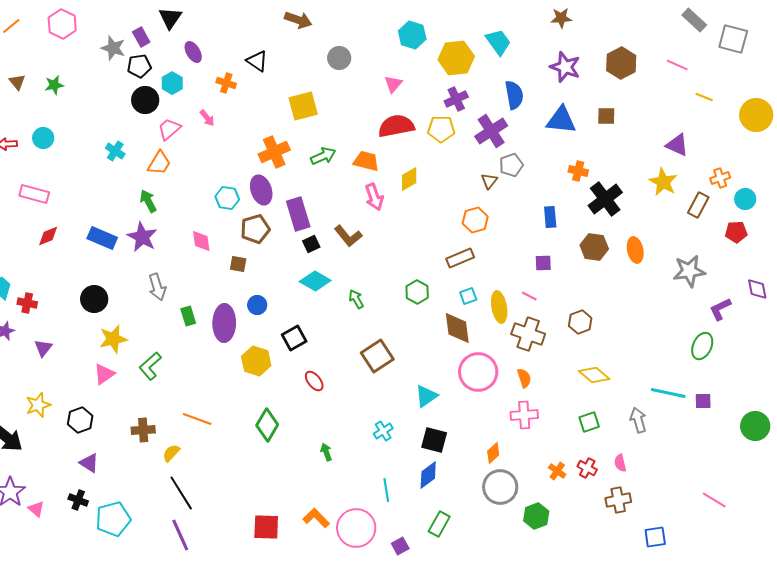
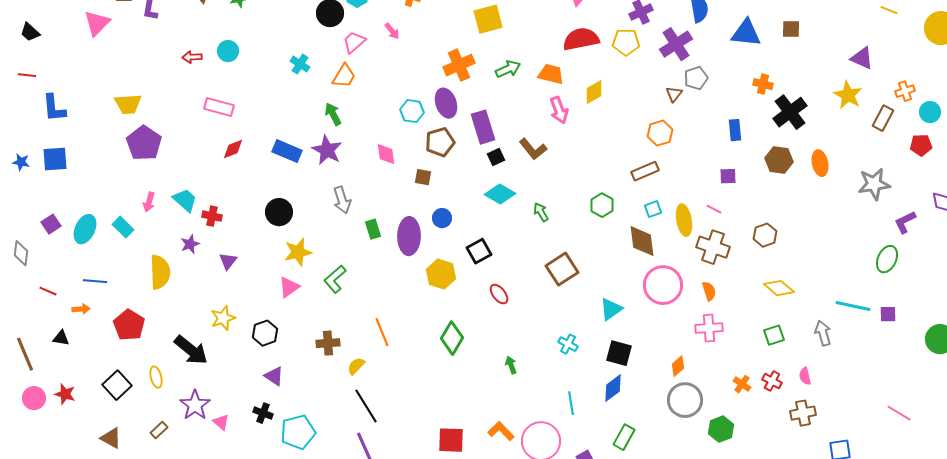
orange line: (197, 419) -> (382, 332), turned 48
cyan cross: (383, 431) -> (568, 344), turned -30

